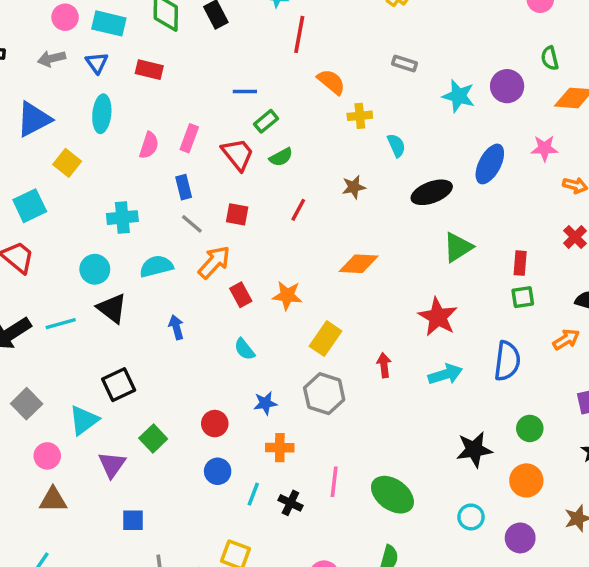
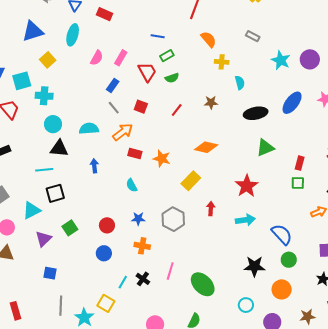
blue rectangle: (184, 187) -> (113, 86), turned 40
cyan cross: (122, 218) -> (44, 96), moved
red rectangle: (241, 295) -> (135, 153), turned -56
black triangle: (112, 308) -> (59, 148), turned -42
cyan line: (61, 324) -> (44, 170), moved
yellow rectangle: (326, 339) -> (191, 181), moved
blue semicircle: (507, 361) -> (282, 234), moved, turned -60
cyan line: (253, 494) -> (123, 282), moved

